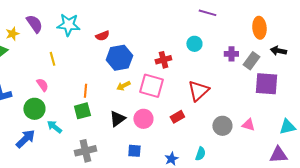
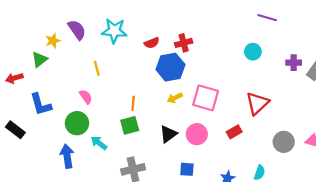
red cross: (163, 60) -> (184, 43), moved
blue arrow: (25, 139) -> (67, 156), turned -55

